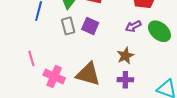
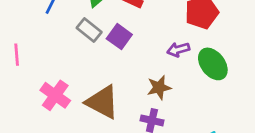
gray rectangle: (68, 26) -> (89, 30), turned -48
pink line: (31, 58) -> (17, 55), moved

